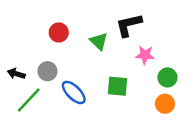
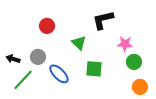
green triangle: (99, 41) -> (79, 43), moved
pink star: (145, 55) -> (125, 44), moved
orange circle: (165, 104) -> (140, 87), moved

